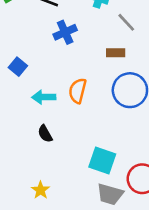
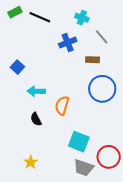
blue cross: (65, 32) -> (68, 43), moved
orange semicircle: (78, 91) -> (62, 105), moved

